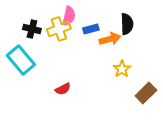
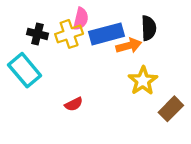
blue rectangle: (91, 29) -> (107, 34), size x1.8
yellow star: (122, 69) -> (143, 81), size x1.4

